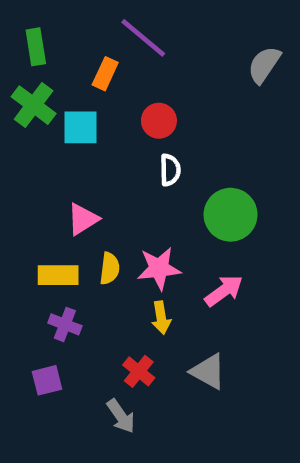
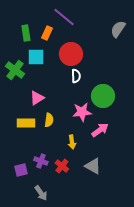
green rectangle: (36, 47) -> (26, 33), moved
green cross: (34, 105) -> (15, 70), moved
red circle: (159, 121) -> (71, 54), size x1.5
pink star: (159, 268) -> (82, 112), moved
purple cross: (65, 324) -> (41, 161), moved
gray arrow: (121, 416) -> (41, 193), moved

